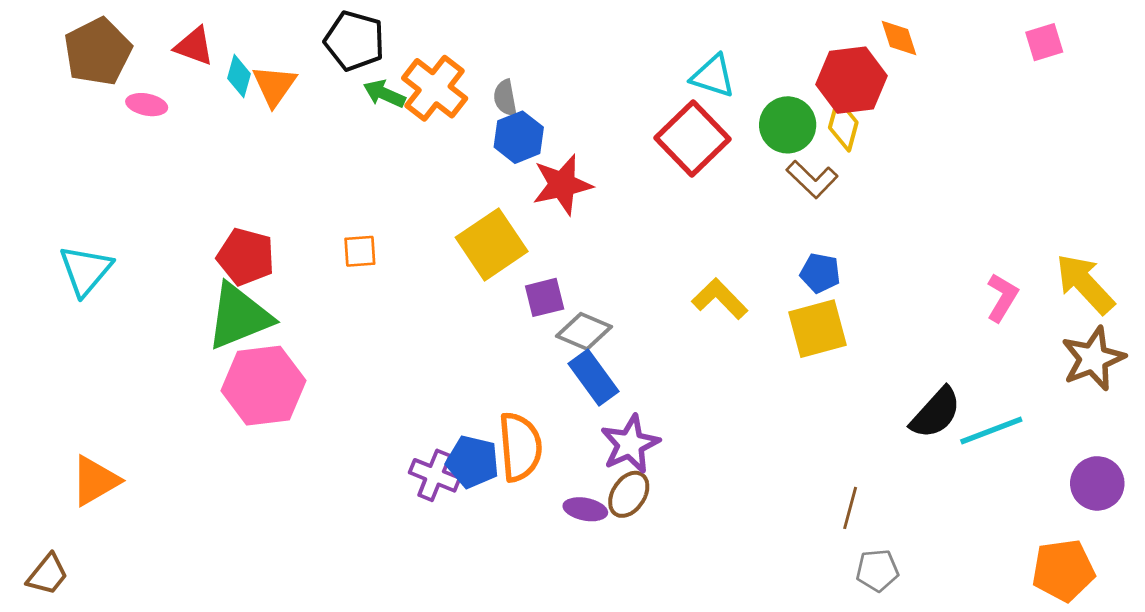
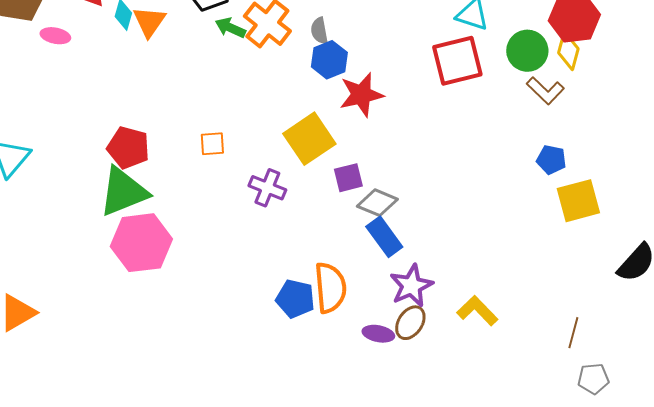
red square: (693, 139) -> (457, 61), turned 30
yellow L-shape: (720, 299) -> (477, 311), moved
yellow square: (818, 329) -> (578, 201), moved
purple cross: (435, 475) -> (267, 188), moved

